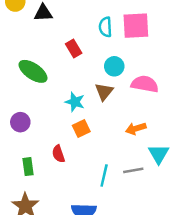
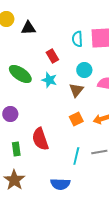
cyan star: (75, 102) -> (49, 80), moved
orange square: (81, 128) -> (76, 119), moved
red semicircle: (58, 154) -> (40, 139), size x1.6

